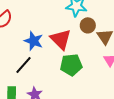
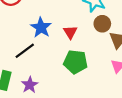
red triangle: (61, 39) -> (70, 32), size x0.6

